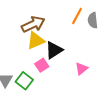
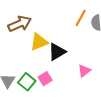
brown arrow: (33, 24) -> (20, 24), moved
pink square: (42, 65) -> (45, 79), moved

